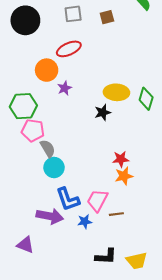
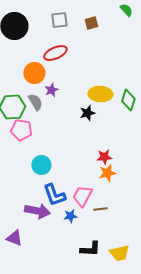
gray semicircle: (48, 148) -> (35, 102), moved

